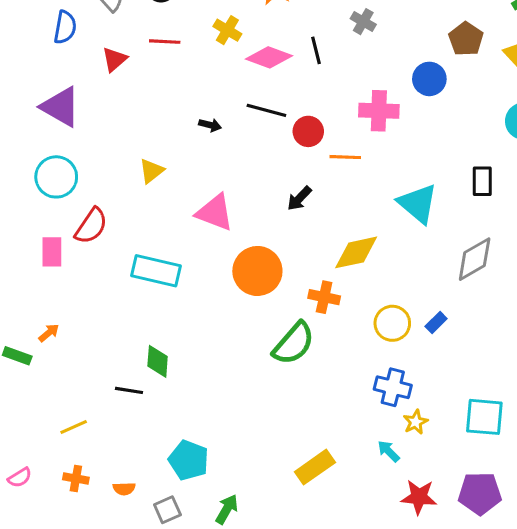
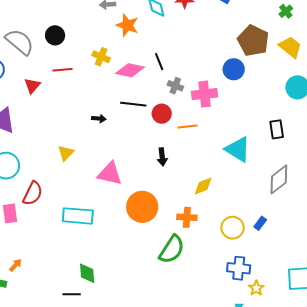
gray cross: (363, 22) -> (175, 86), moved
brown pentagon: (466, 39) -> (253, 41), size x1.4
black arrow: (299, 198) -> (162, 157), turned -42
yellow diamond: (356, 252) -> (203, 186), size x0.7

